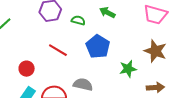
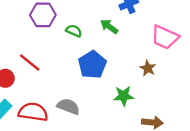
red line: (58, 50) -> (30, 62), moved
brown star: (155, 51) -> (148, 68), moved, size x0.6

